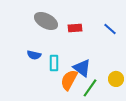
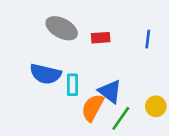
blue line: (110, 29) -> (148, 39), turned 56
blue semicircle: (34, 55) -> (45, 74), size x1.6

